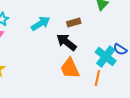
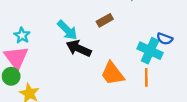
cyan arrow: (41, 23) -> (67, 30), turned 90
black arrow: (67, 42) -> (79, 48), moved

